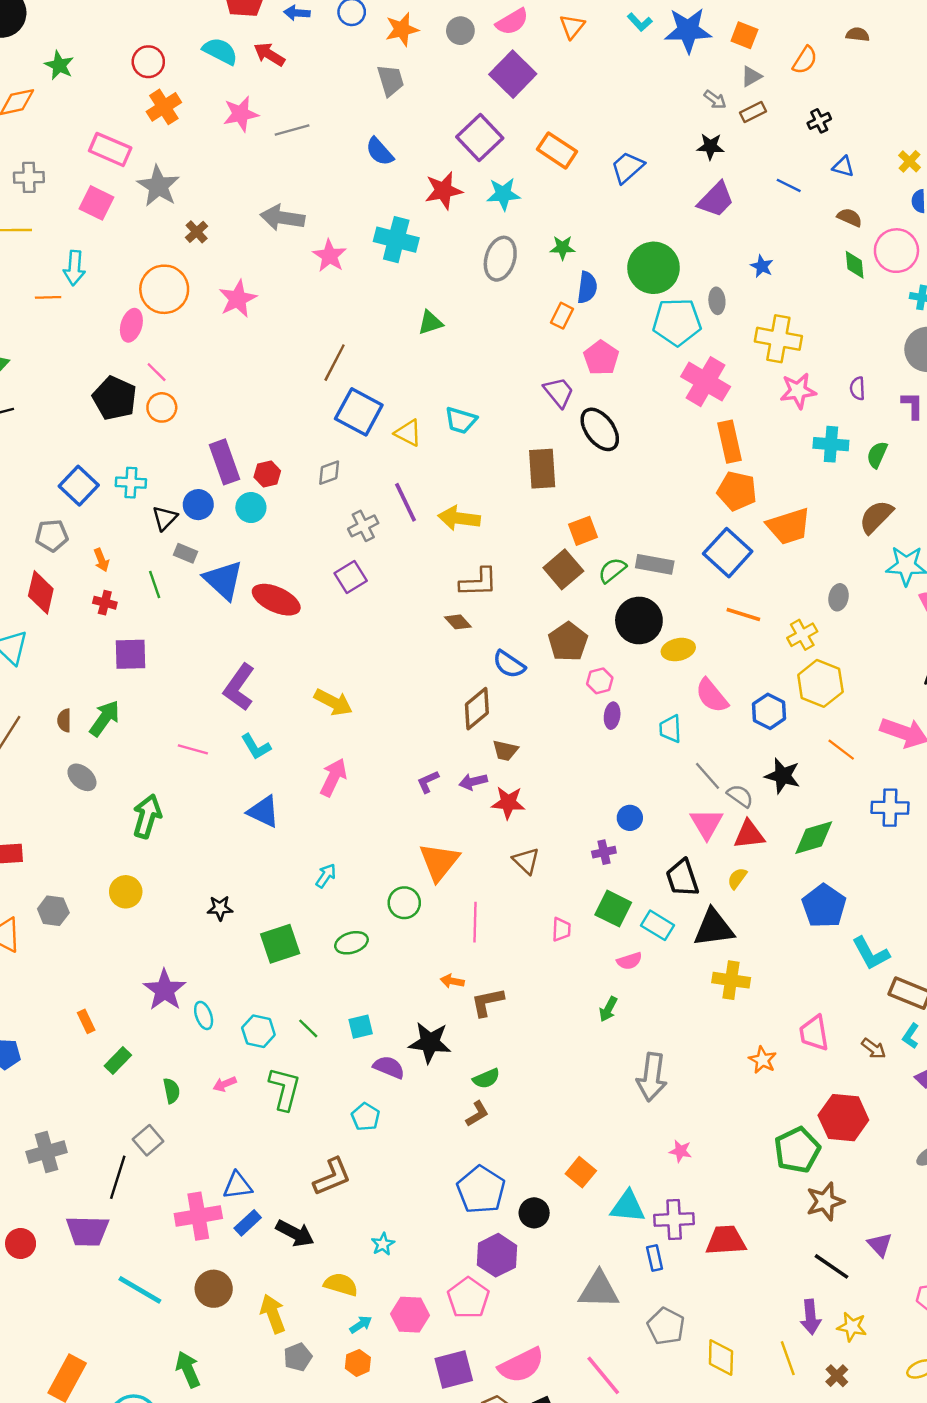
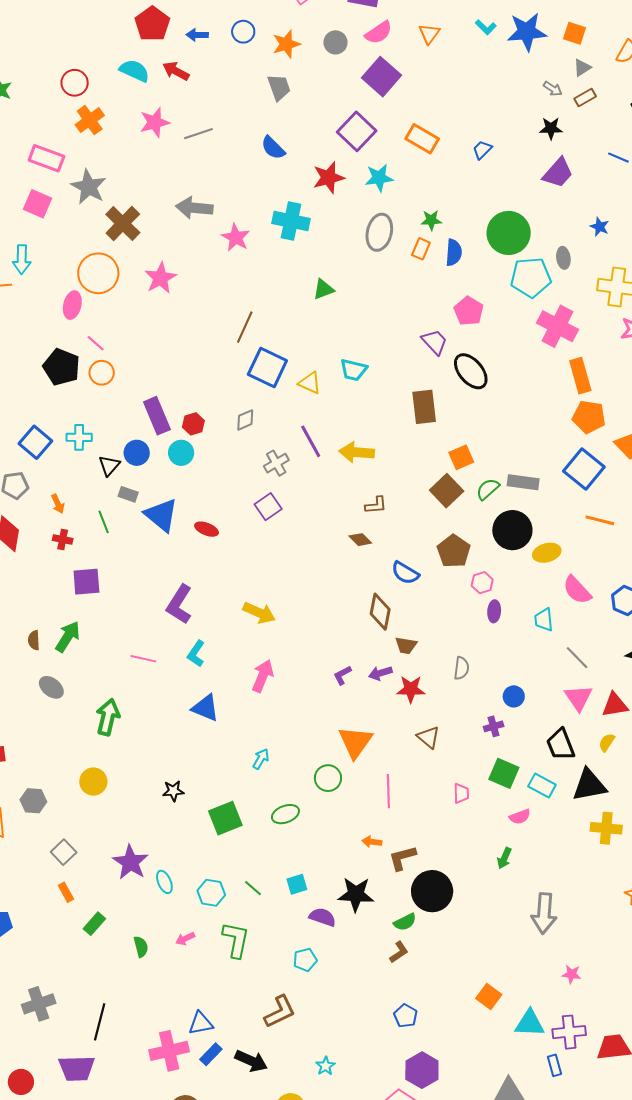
blue trapezoid: (628, 167) -> (482, 150), size x0.7
brown cross: (197, 232) -> (123, 224), size x1.8
orange rectangle: (562, 316) -> (421, 249), moved
brown L-shape: (479, 582) -> (376, 505), size x0.7
red ellipse: (276, 600) -> (207, 529), size x0.6
brown diamond: (477, 709) -> (380, 612), turned -36
cyan L-shape: (256, 747) -> (196, 654), turned 68
gray semicircle: (740, 796) -> (461, 668), moved, turned 65
cyan pentagon: (365, 1117) -> (305, 960), turned 30
gray square: (148, 1140) -> (64, 852), moved
blue pentagon: (481, 1190) -> (406, 1016), size x0.6
black circle: (534, 1213) -> (432, 891), moved, size x1.6

